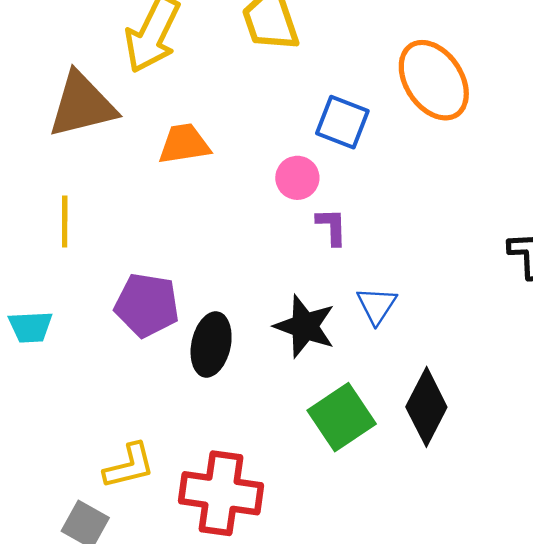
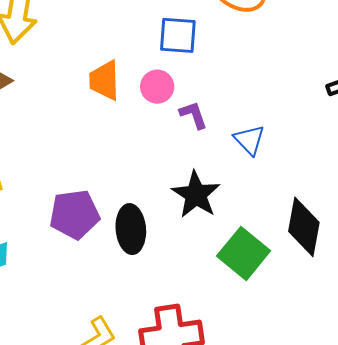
orange trapezoid: (184, 144) -> (104, 80), moved, turned -66
blue triangle: (377, 305) -> (249, 140), moved
black star: (305, 326) -> (196, 195), turned 30

